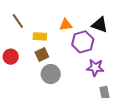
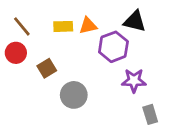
yellow rectangle: (40, 36) -> (63, 26), moved
brown square: (42, 54) -> (47, 68), moved
red circle: (11, 57) -> (16, 53), moved

